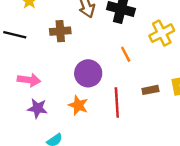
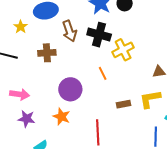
yellow cross: (162, 33) -> (123, 50), moved
red line: (117, 103) -> (98, 132), moved

